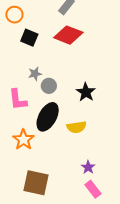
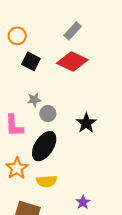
yellow semicircle: (77, 127) -> (47, 181), moved

